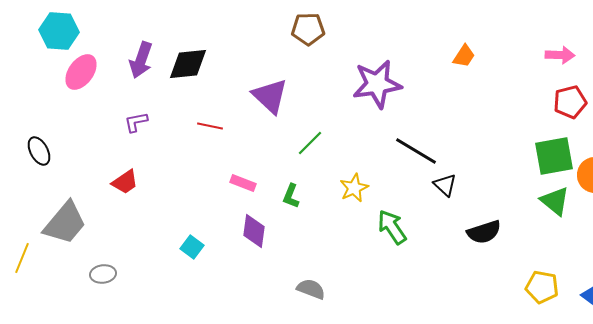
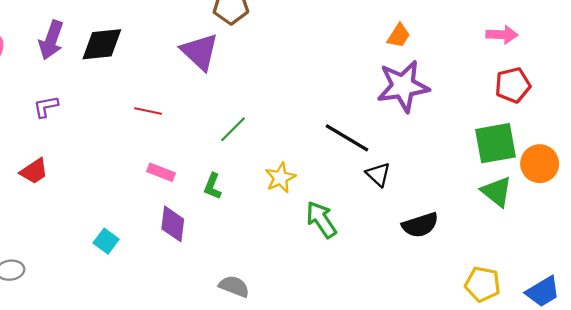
purple star: (377, 84) -> (403, 86), moved
purple triangle: (270, 96) -> (200, 52), moved
red line: (210, 126) -> (148, 111), moved

